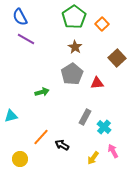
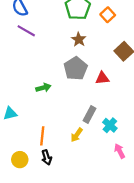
orange line: (41, 137) -> (42, 136), turned -36
black arrow: (62, 145) -> (47, 157), moved, turned -136
yellow arrow: (93, 158) -> (77, 135), moved

